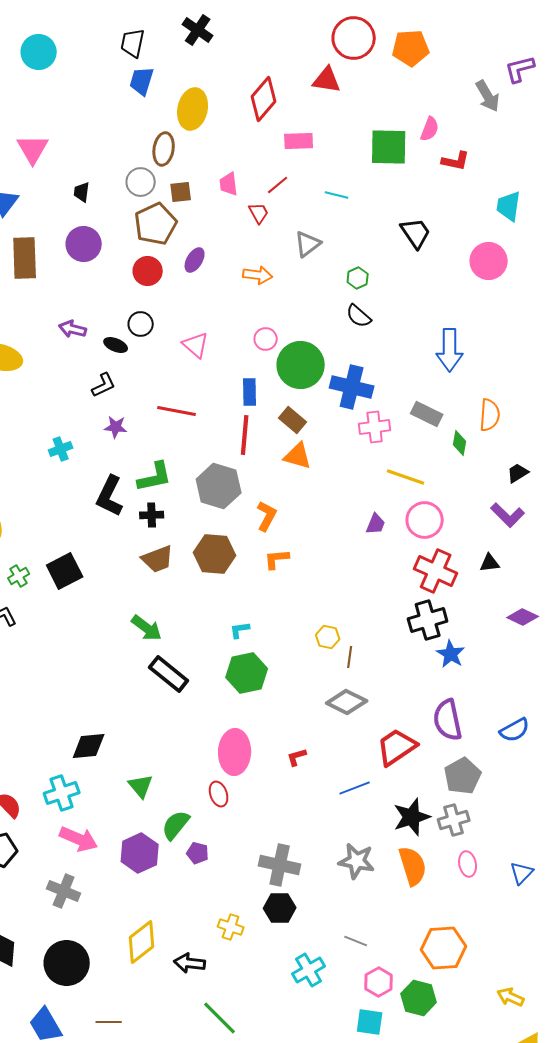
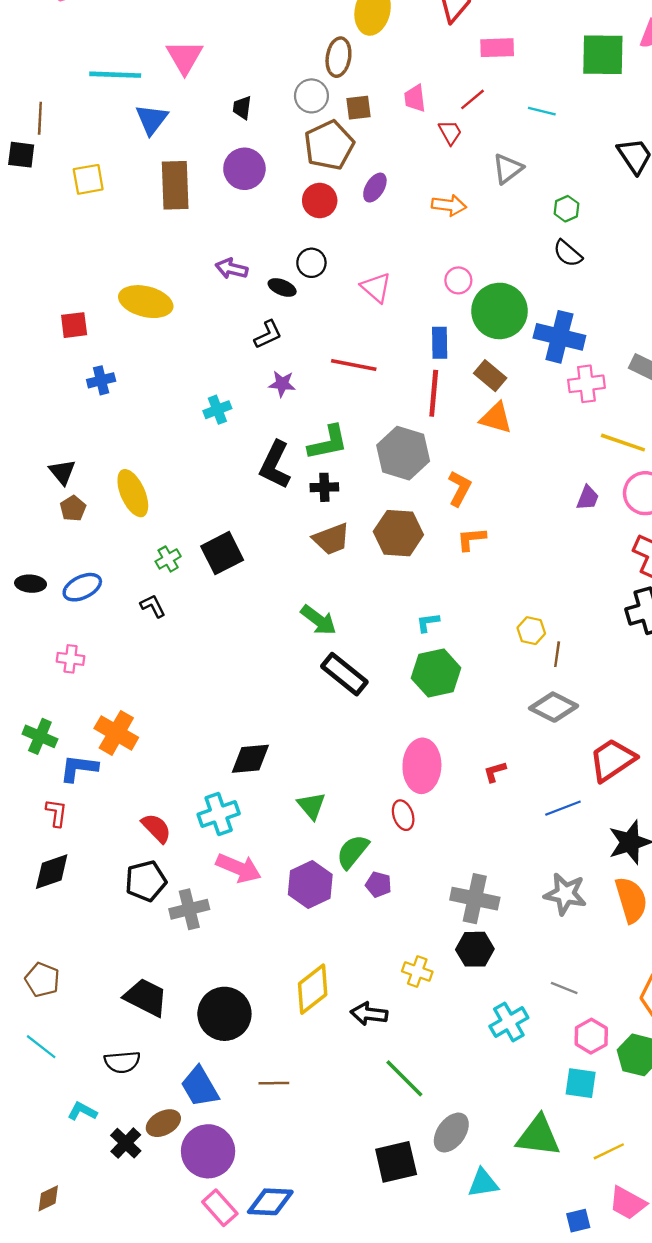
gray cross: (64, 891) -> (189, 909), moved, turned -36

